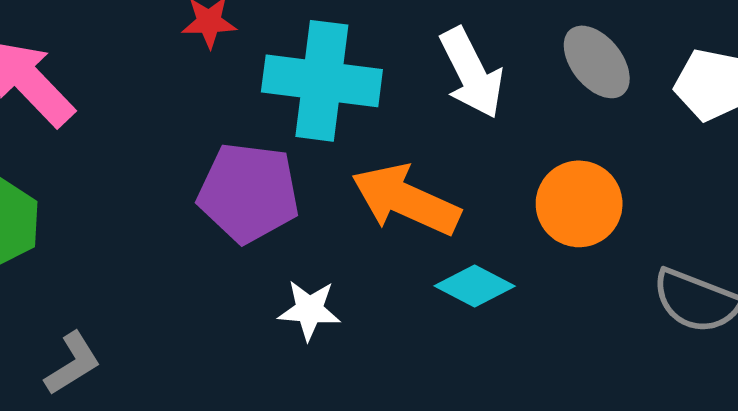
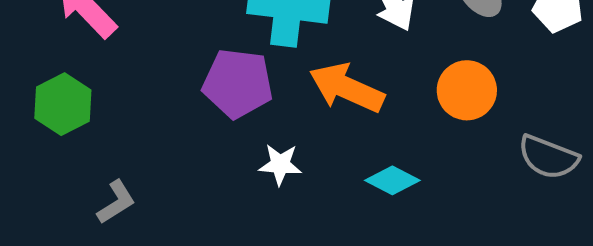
cyan diamond: (475, 286) -> (392, 180), moved

